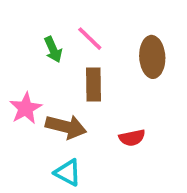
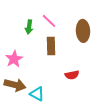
green arrow: (53, 50) -> (29, 27), turned 32
brown arrow: (66, 127) -> (15, 85), moved

